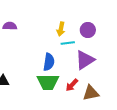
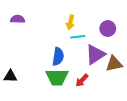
purple circle: (88, 30) -> (108, 29), moved
brown triangle: (91, 93) -> (114, 64), moved

